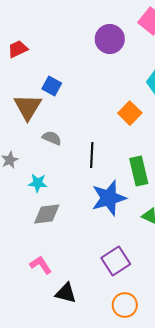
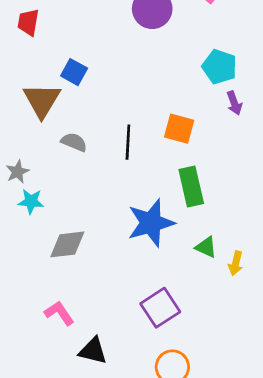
red trapezoid: (18, 49) -> (28, 22), turned -55
orange square: (130, 113) -> (179, 129), moved, turned -30
black line: (92, 155) -> (128, 142), moved
cyan star: (38, 183) -> (31, 201), moved

